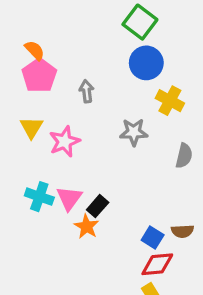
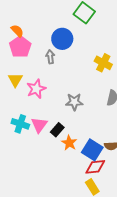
blue circle: (146, 63) -> (62, 39), moved
gray star: (134, 132) -> (74, 102), moved
orange star: (87, 226) -> (69, 143), moved
blue square: (153, 238) -> (92, 150), size x1.5

